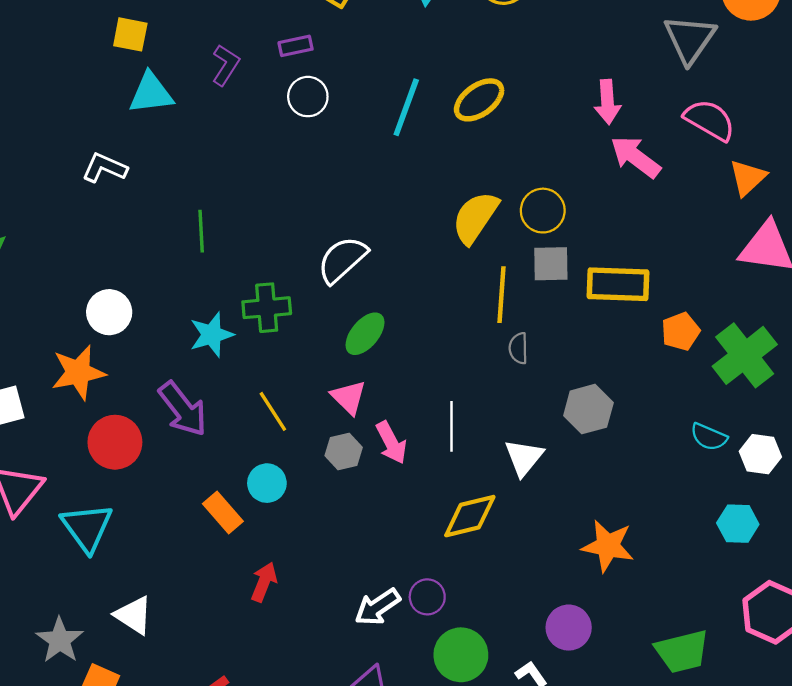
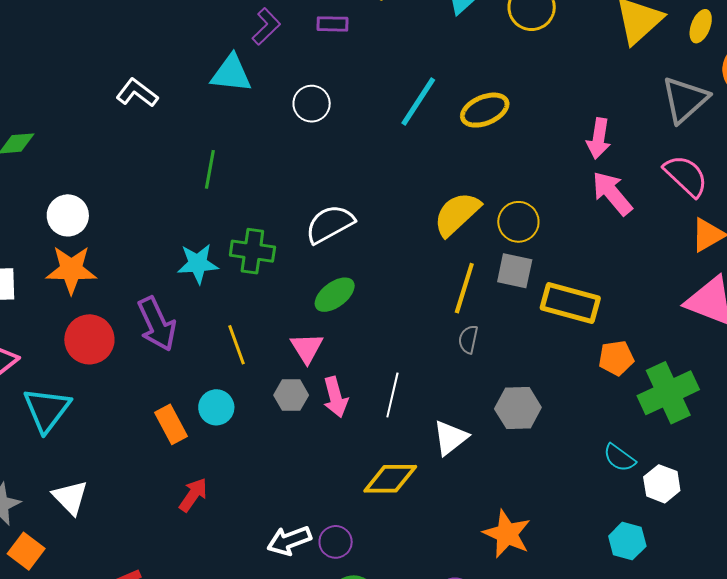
cyan triangle: (151, 93) -> (231, 74), moved
white circle: (308, 97) -> (312, 104), moved
white circle: (109, 312) -> (68, 215), moved

